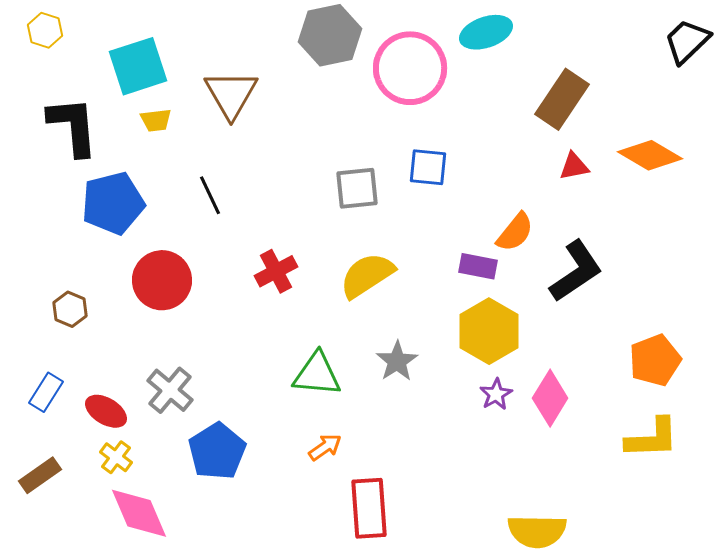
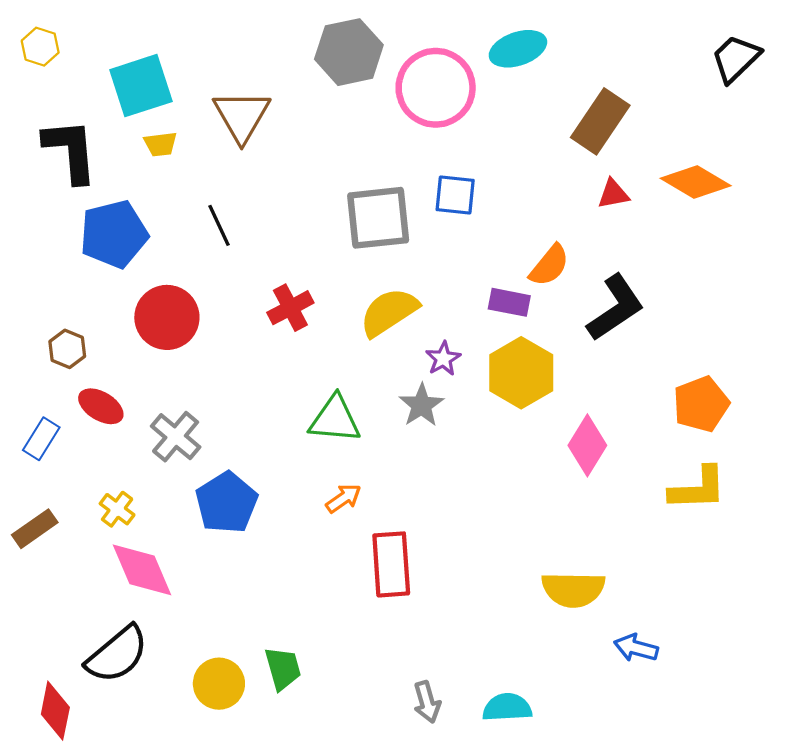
gray square: (357, 188) -> (378, 218), size x1.4
purple star: (496, 394) -> (443, 359), moved
red ellipse: (106, 411) -> (101, 406), moved

